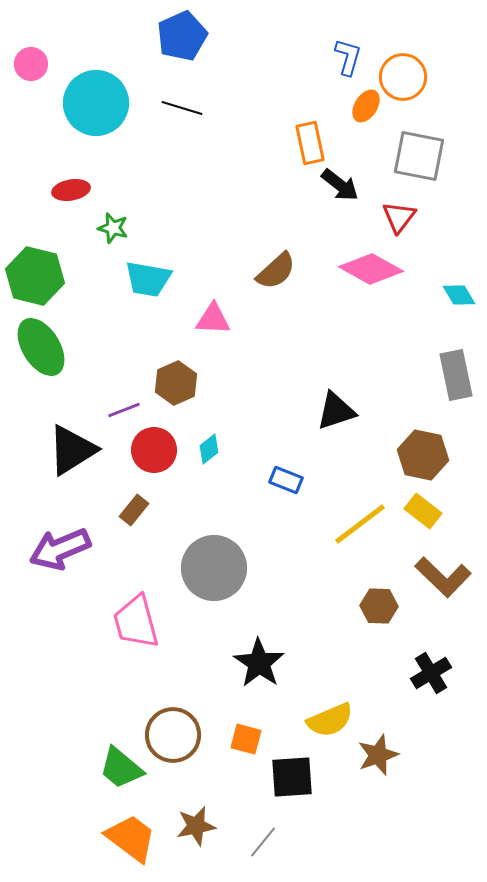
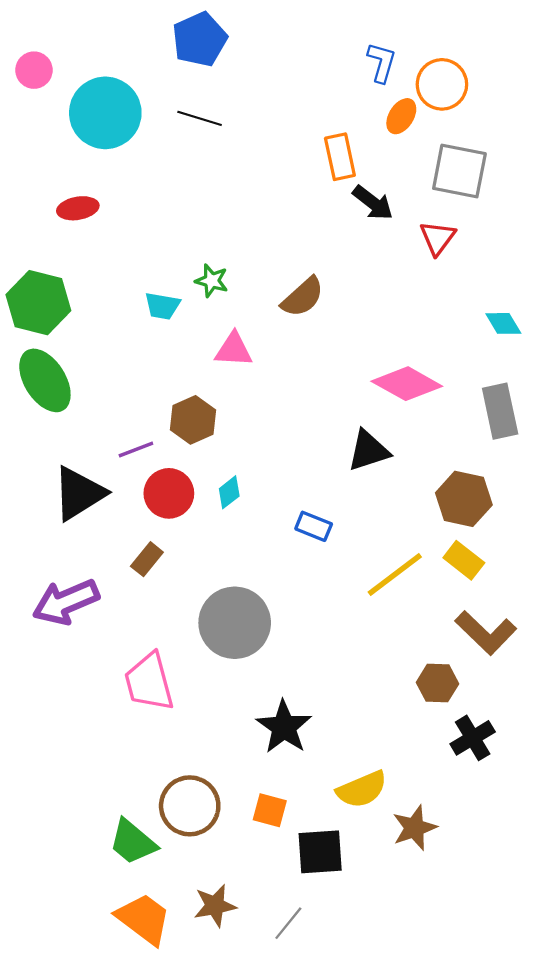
green star: (113, 228) -> (212, 281), moved
pink diamond: (371, 269) -> (407, 384), moved
cyan trapezoid: (148, 279) -> (162, 306), size x0.7
brown hexagon: (379, 606) -> (438, 683), moved

